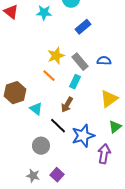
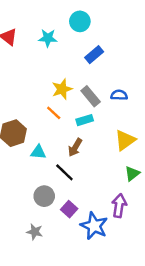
cyan rectangle: (75, 82) -> (85, 120), turned 48
cyan triangle: (36, 109) -> (38, 152), turned -32
blue star: (83, 136) -> (94, 226), moved, turned -30
purple square: (57, 175) -> (69, 209), moved

